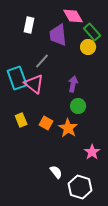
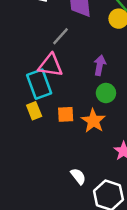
cyan rectangle: (17, 78) -> (39, 84), moved
pink triangle: (34, 84) -> (50, 65), turned -30
orange square: (46, 123) -> (66, 114), turned -32

